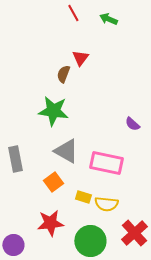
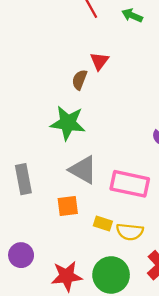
orange square: (53, 182) -> (68, 206), turned 30
red star: (50, 223) -> (67, 276), moved
purple circle: (13, 245) -> (21, 255), moved

